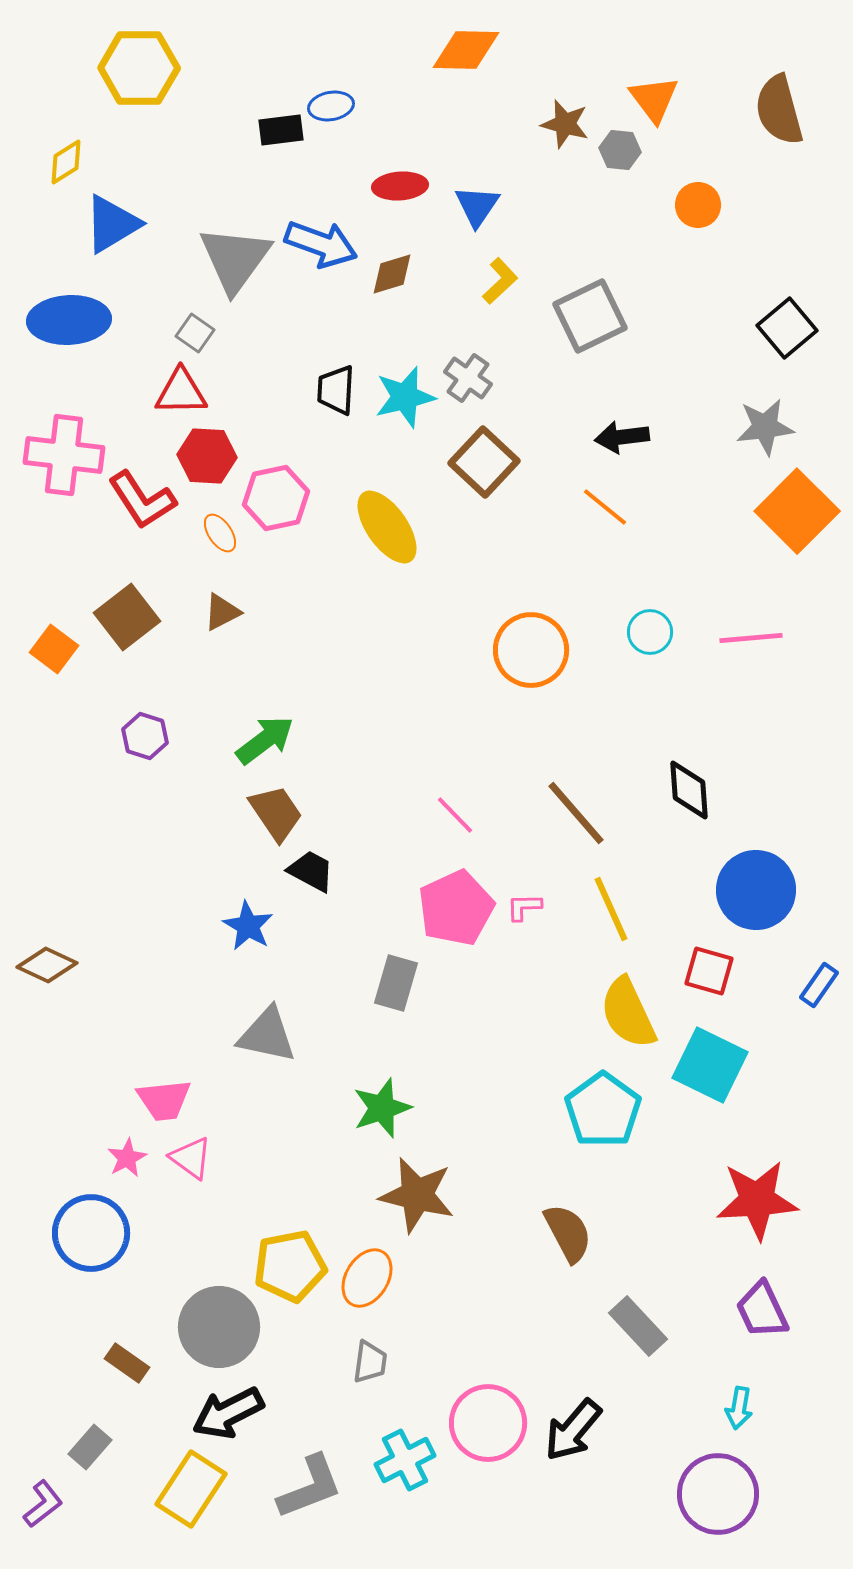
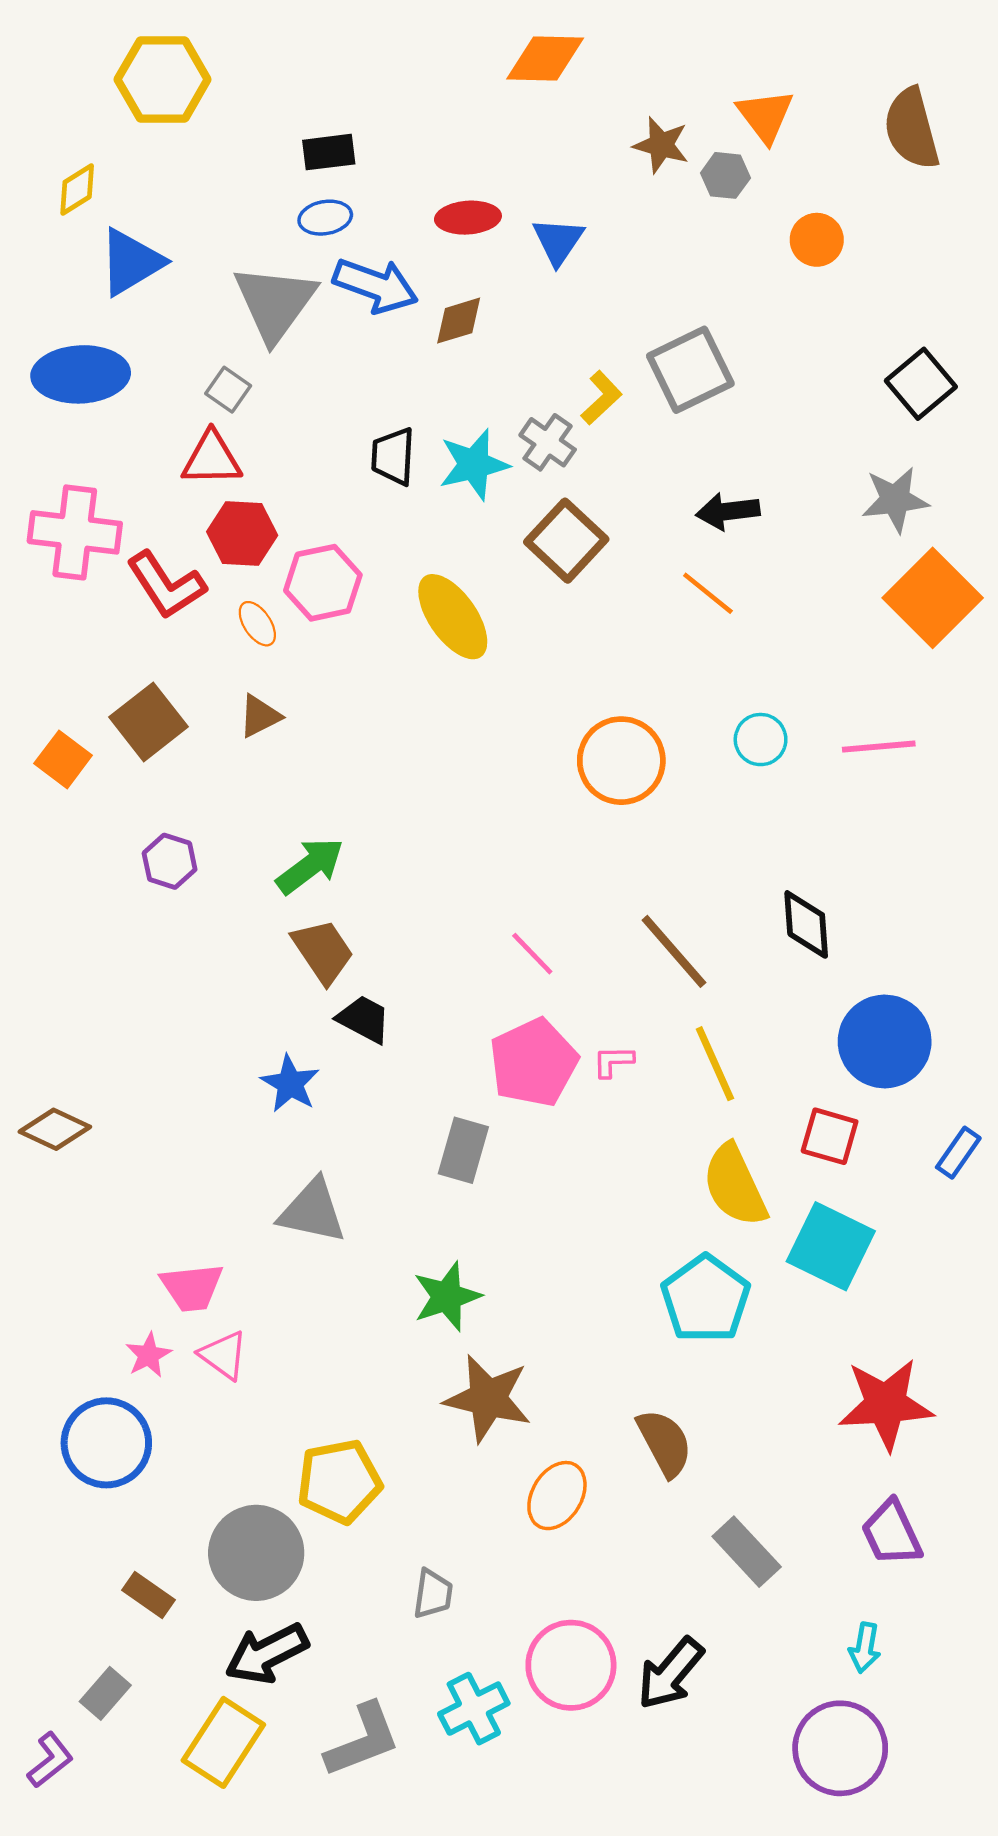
blue ellipse: (331, 106) -> (325, 218), moved
yellow L-shape: (500, 281) -> (601, 398), moved
orange ellipse: (367, 1278) -> (557, 1496), moved

